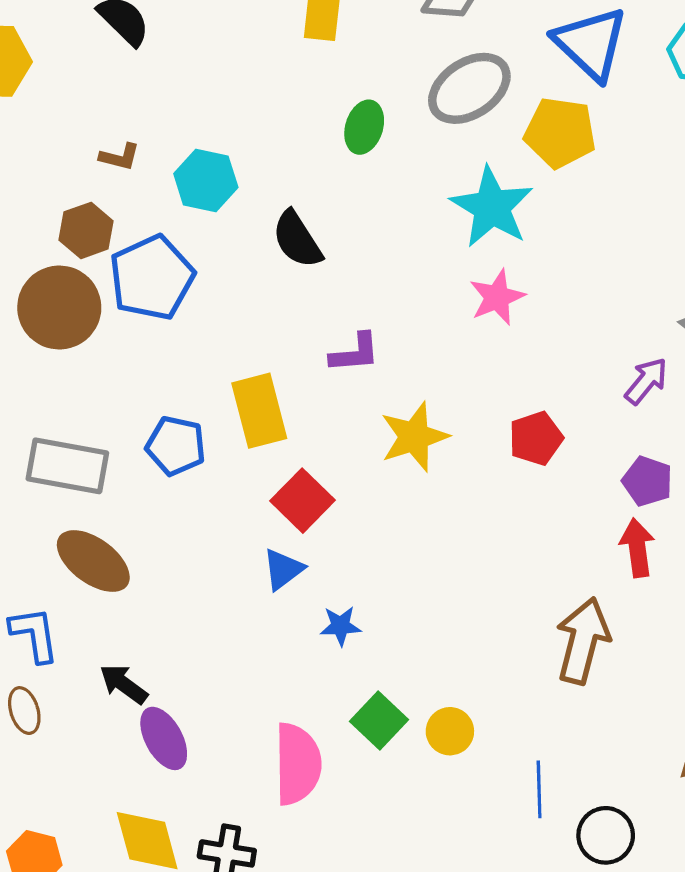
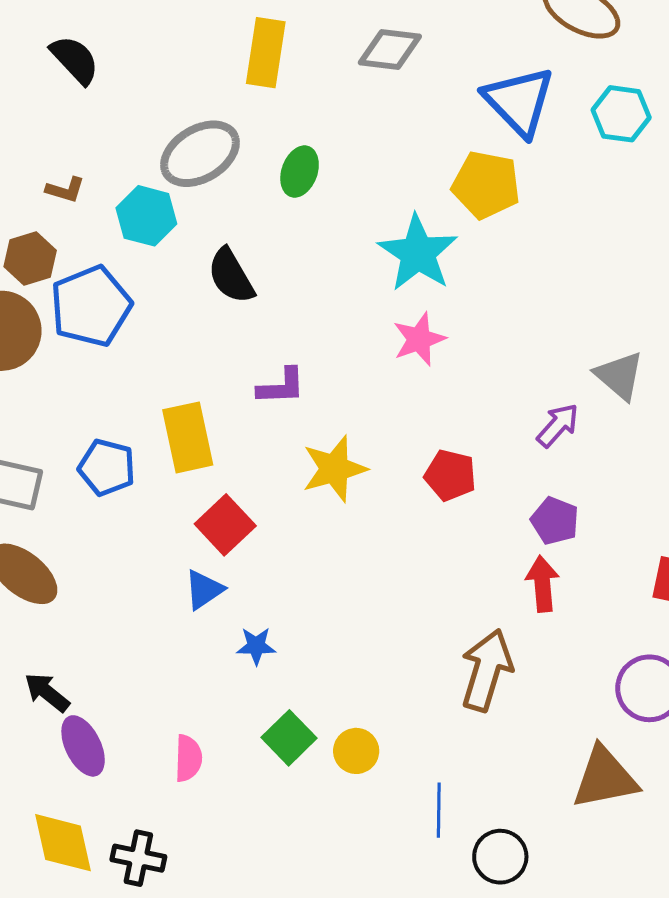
gray ellipse: (469, 88) -> (200, 154), moved
red pentagon: (536, 438) -> (450, 475), turned 30
pink semicircle: (298, 764) -> (188, 758), moved, size x0.6

